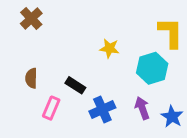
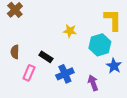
purple arrow: (142, 108) -> (93, 83), moved
blue star: (172, 117) -> (114, 66), moved

